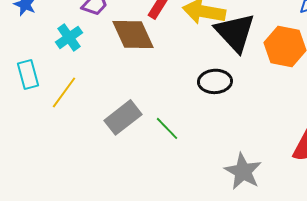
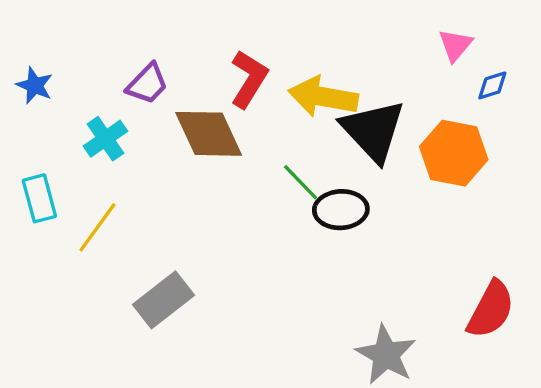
gray rectangle: (123, 117) -> (163, 300), moved
green line: (167, 128) -> (301, 182), moved

